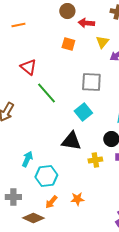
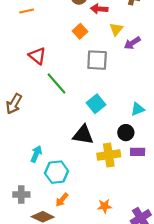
orange square: (68, 44) -> (80, 31), turned 32
gray square: (91, 82) -> (97, 60), moved
yellow cross: (95, 160) -> (109, 155), size x1.5
orange star: (77, 199) -> (105, 206), moved

